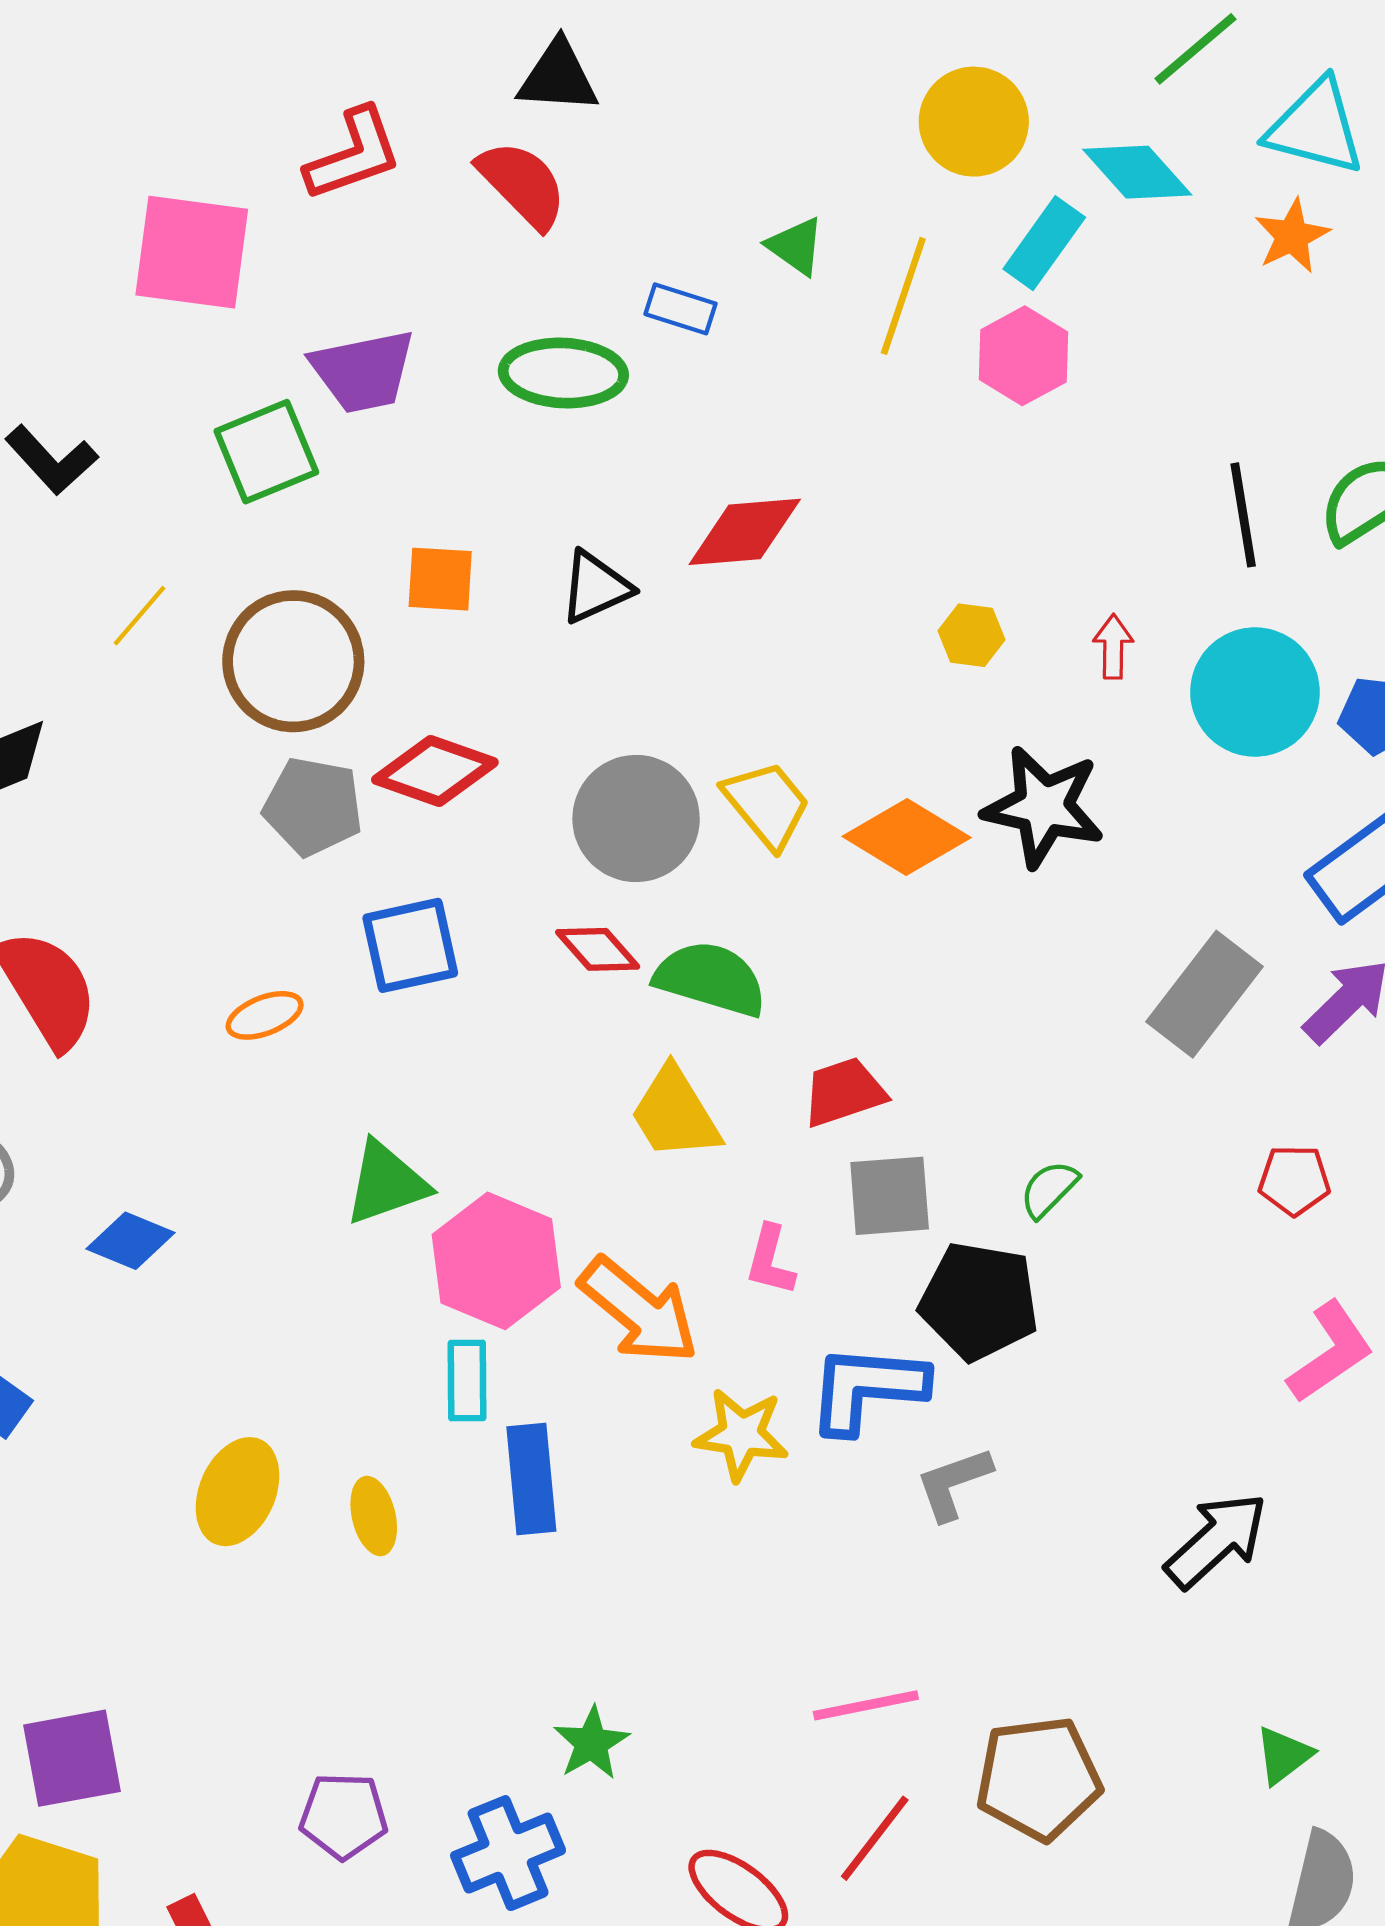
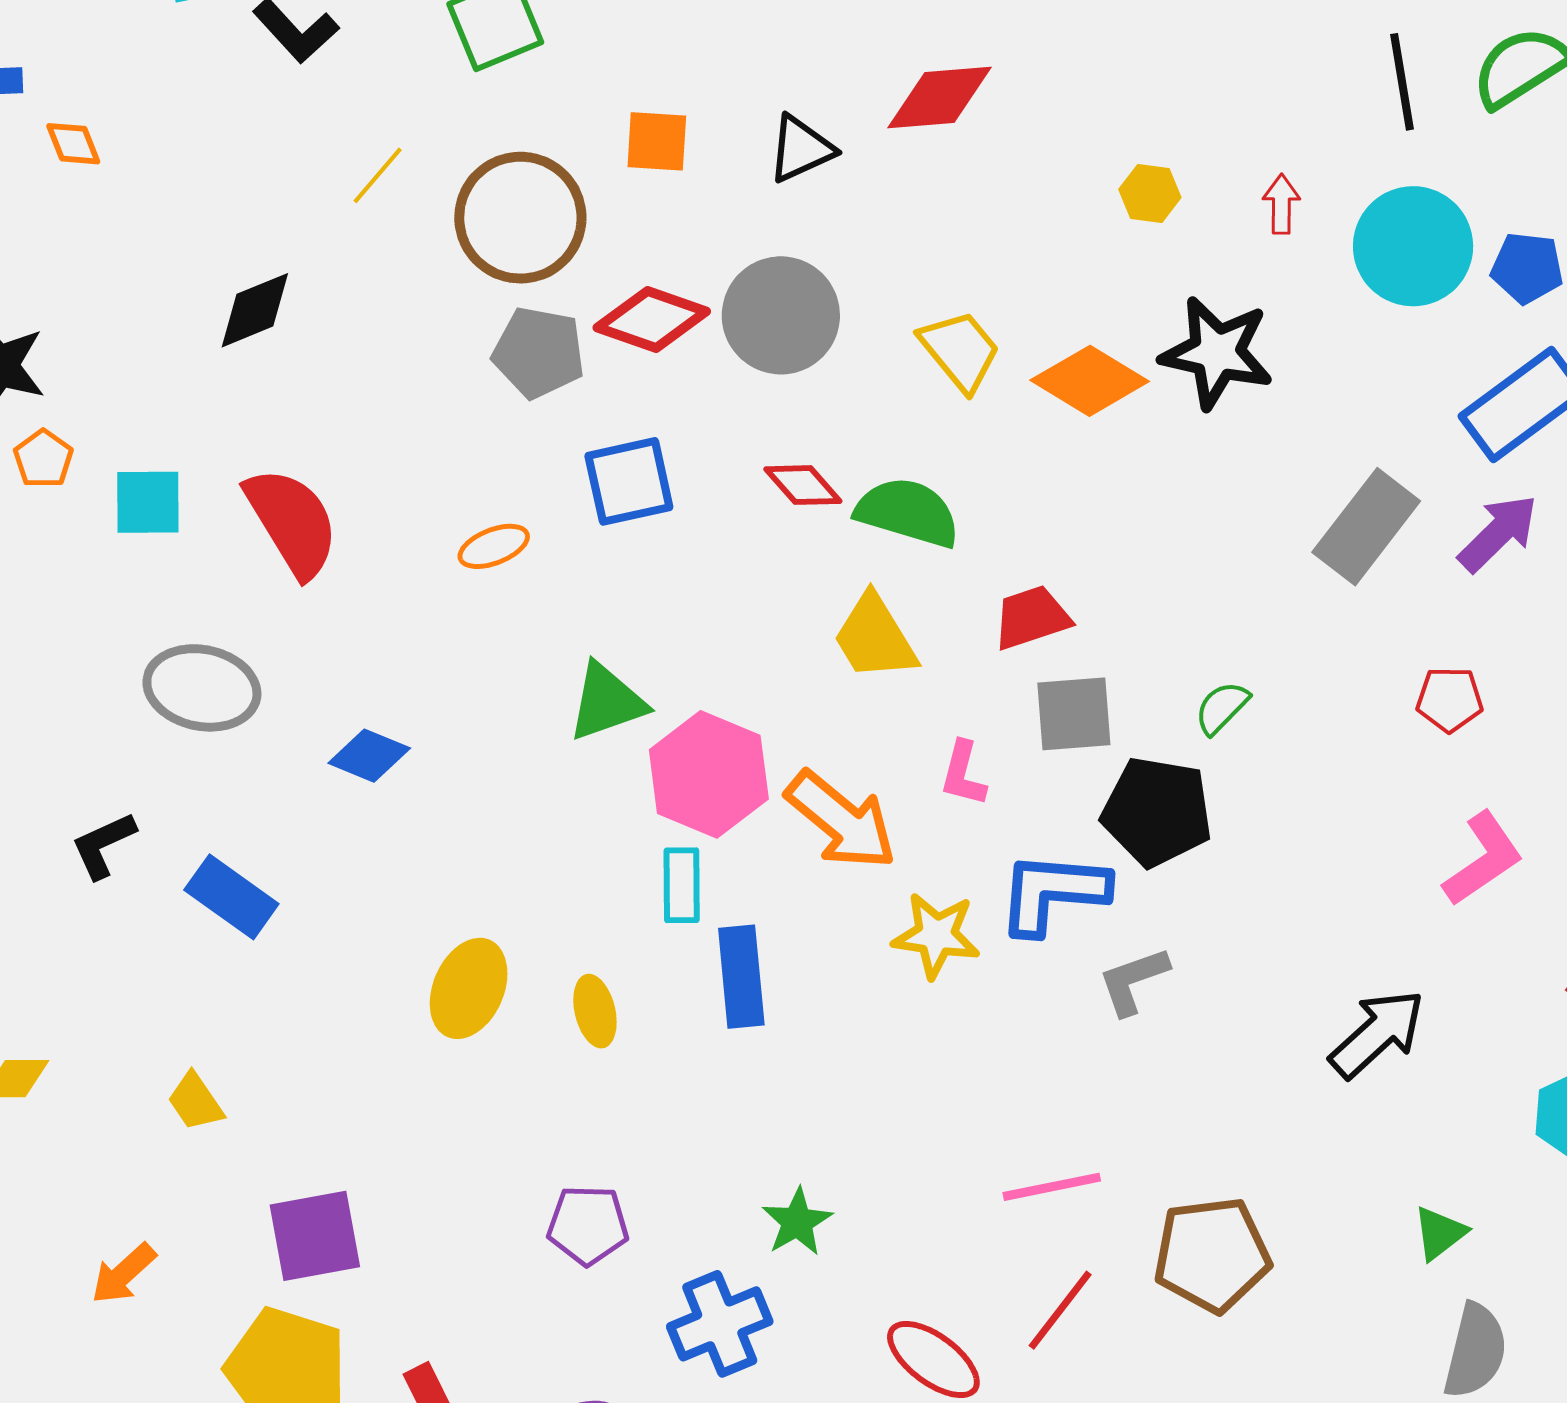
gray circle: (636, 819) -> (781, 315), moved
purple pentagon: (344, 1816) -> (588, 1225), moved

